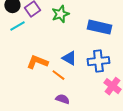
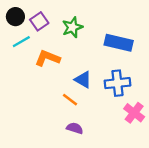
orange L-shape: (37, 62) -> (47, 58), moved

